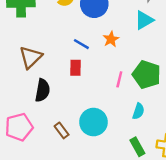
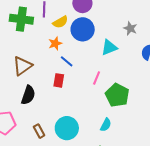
cyan triangle: (144, 20) -> (109, 47), moved
orange star: (111, 39) -> (55, 43), moved
pink line: (119, 79) -> (97, 78), moved

